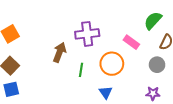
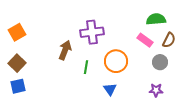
green semicircle: (153, 21) -> (156, 19), turned 42
pink rectangle: (131, 42) -> (145, 40), moved

